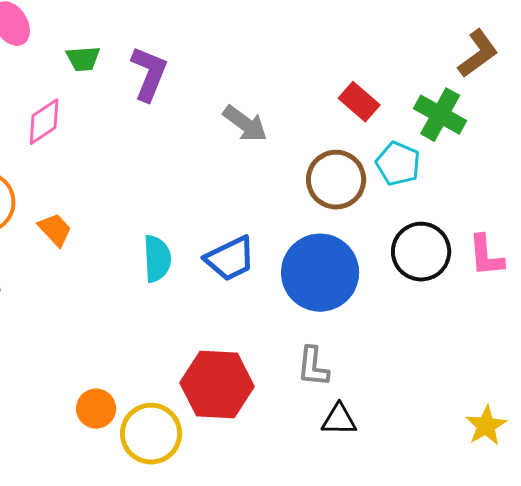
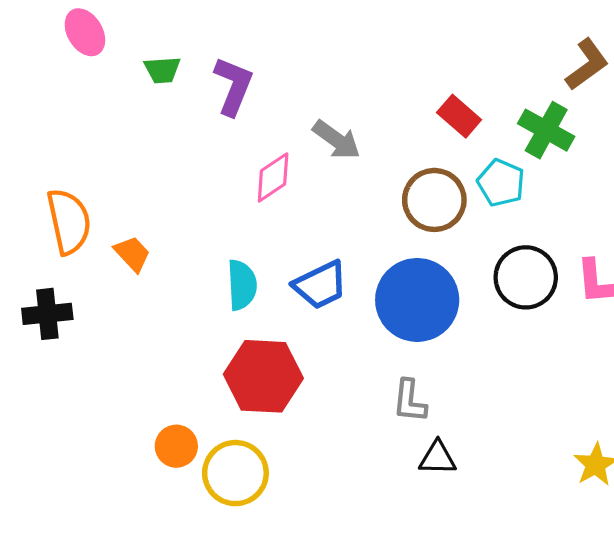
pink diamond: (44, 122) -> (273, 177), moved
red hexagon: (217, 385) -> (263, 376), moved

